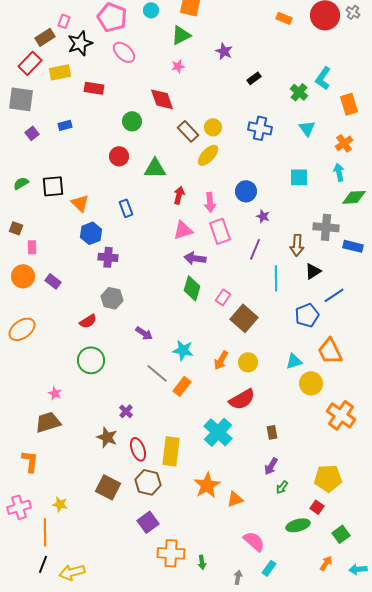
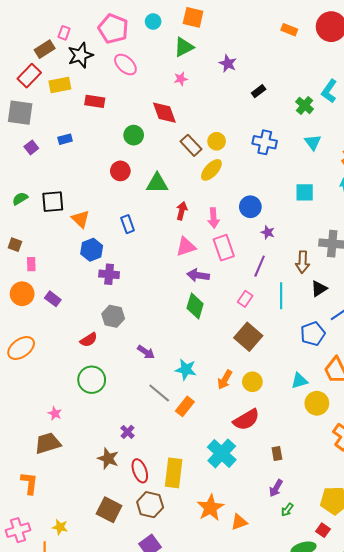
pink rectangle: (223, 297) -> (245, 299), moved

